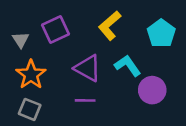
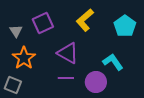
cyan L-shape: (128, 66) -> (113, 62), moved
purple circle: (152, 90) -> (96, 82), moved
gray square: (30, 109) -> (13, 85), moved

